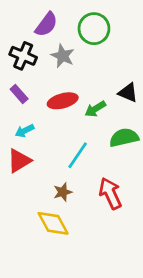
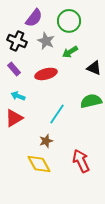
green arrow: (95, 109) -> (70, 52), moved
cyan arrow: (25, 131) -> (18, 96), turned 48
red arrow: (110, 193) -> (81, 161), moved

